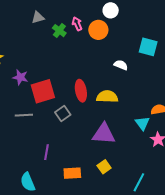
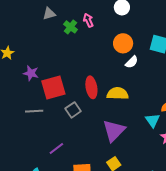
orange circle: (98, 30) -> (123, 43), moved
white semicircle: (121, 65) -> (132, 62), turned 112
purple triangle: (104, 134) -> (114, 131), turned -50
purple line: (46, 152) -> (56, 148), turned 42

